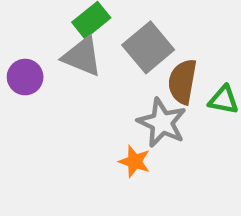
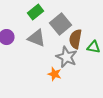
gray triangle: (82, 57) -> (37, 38), moved

